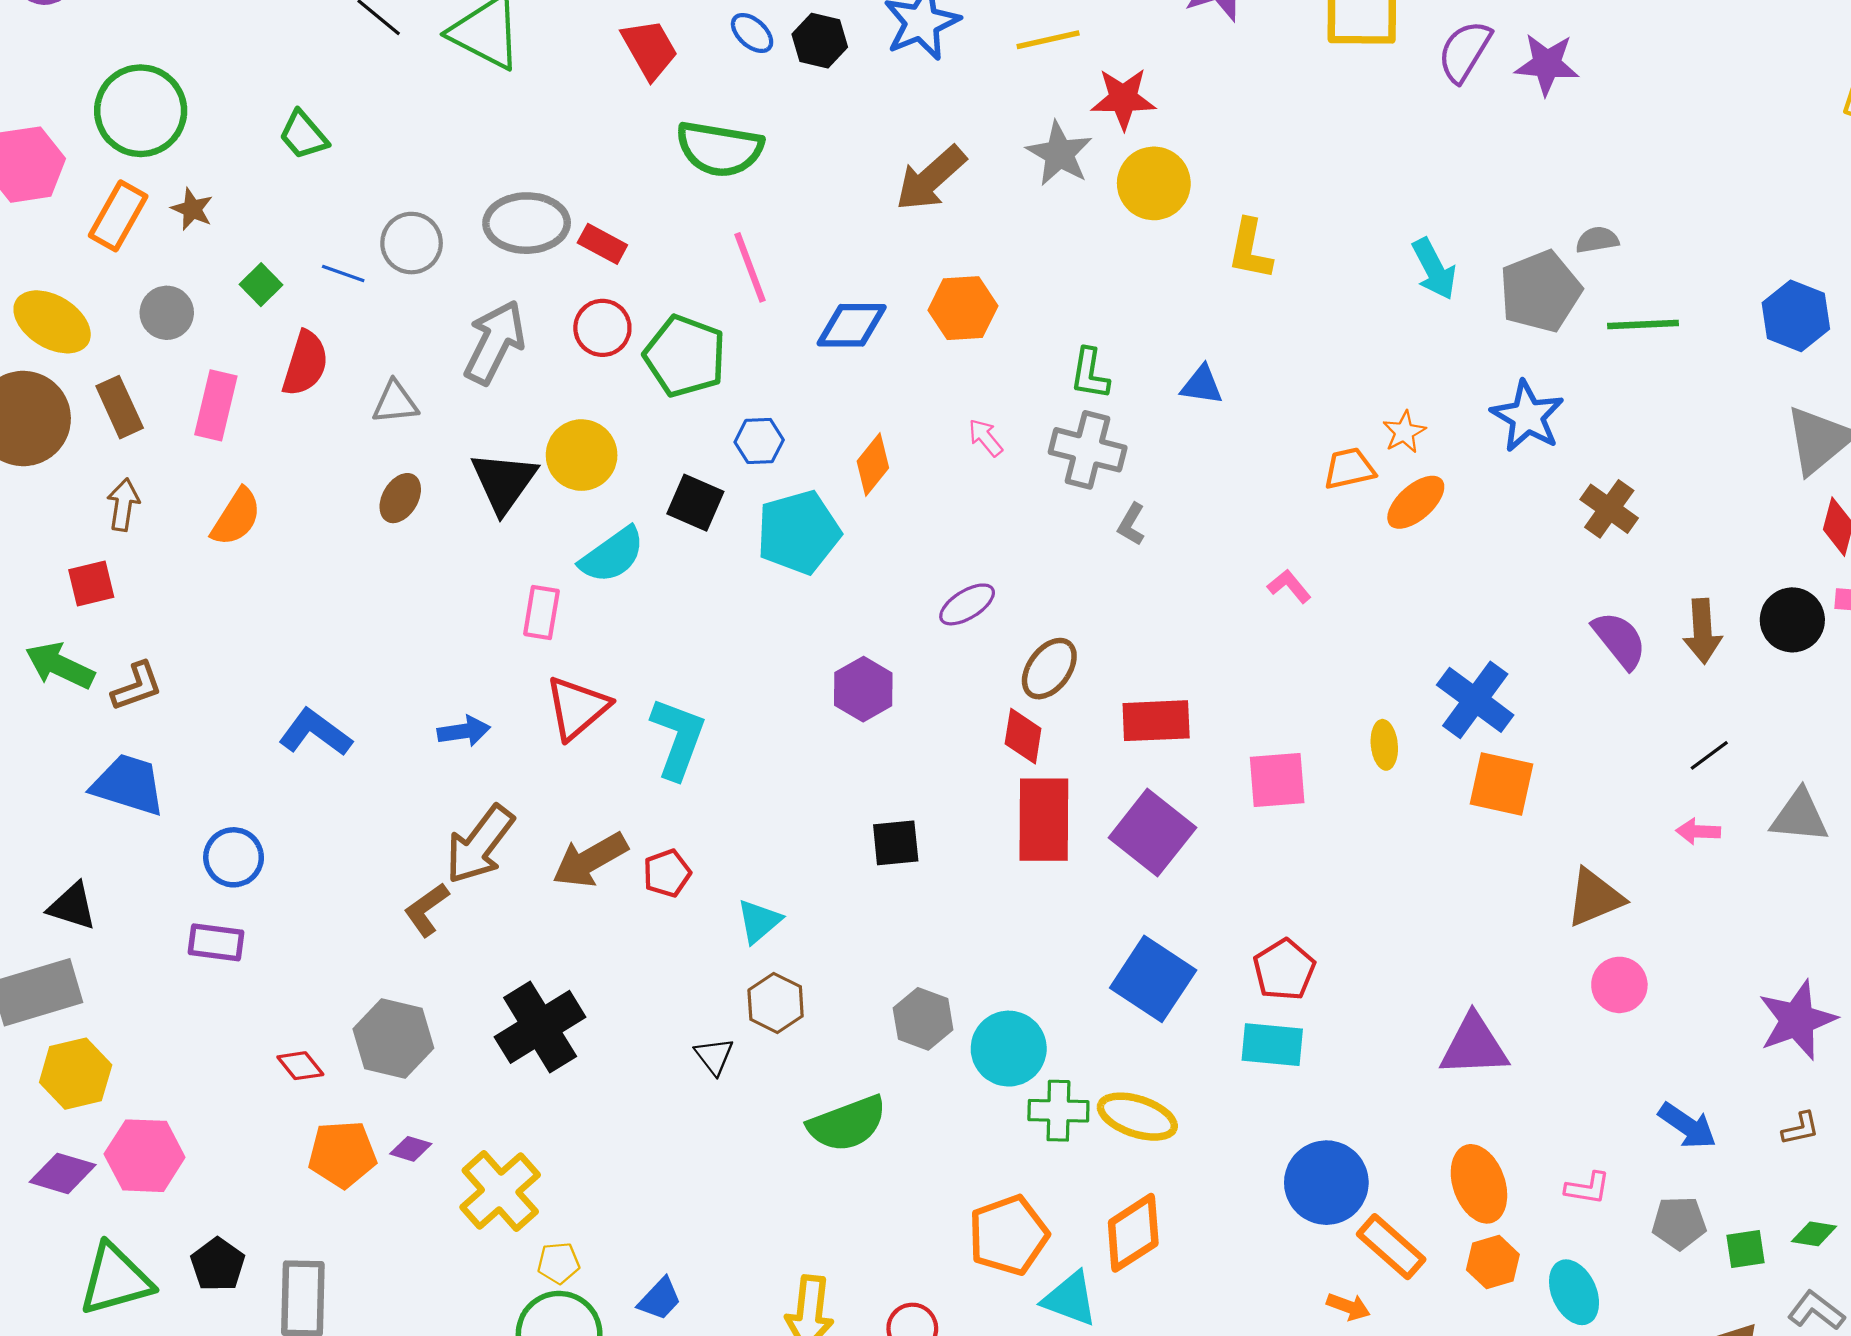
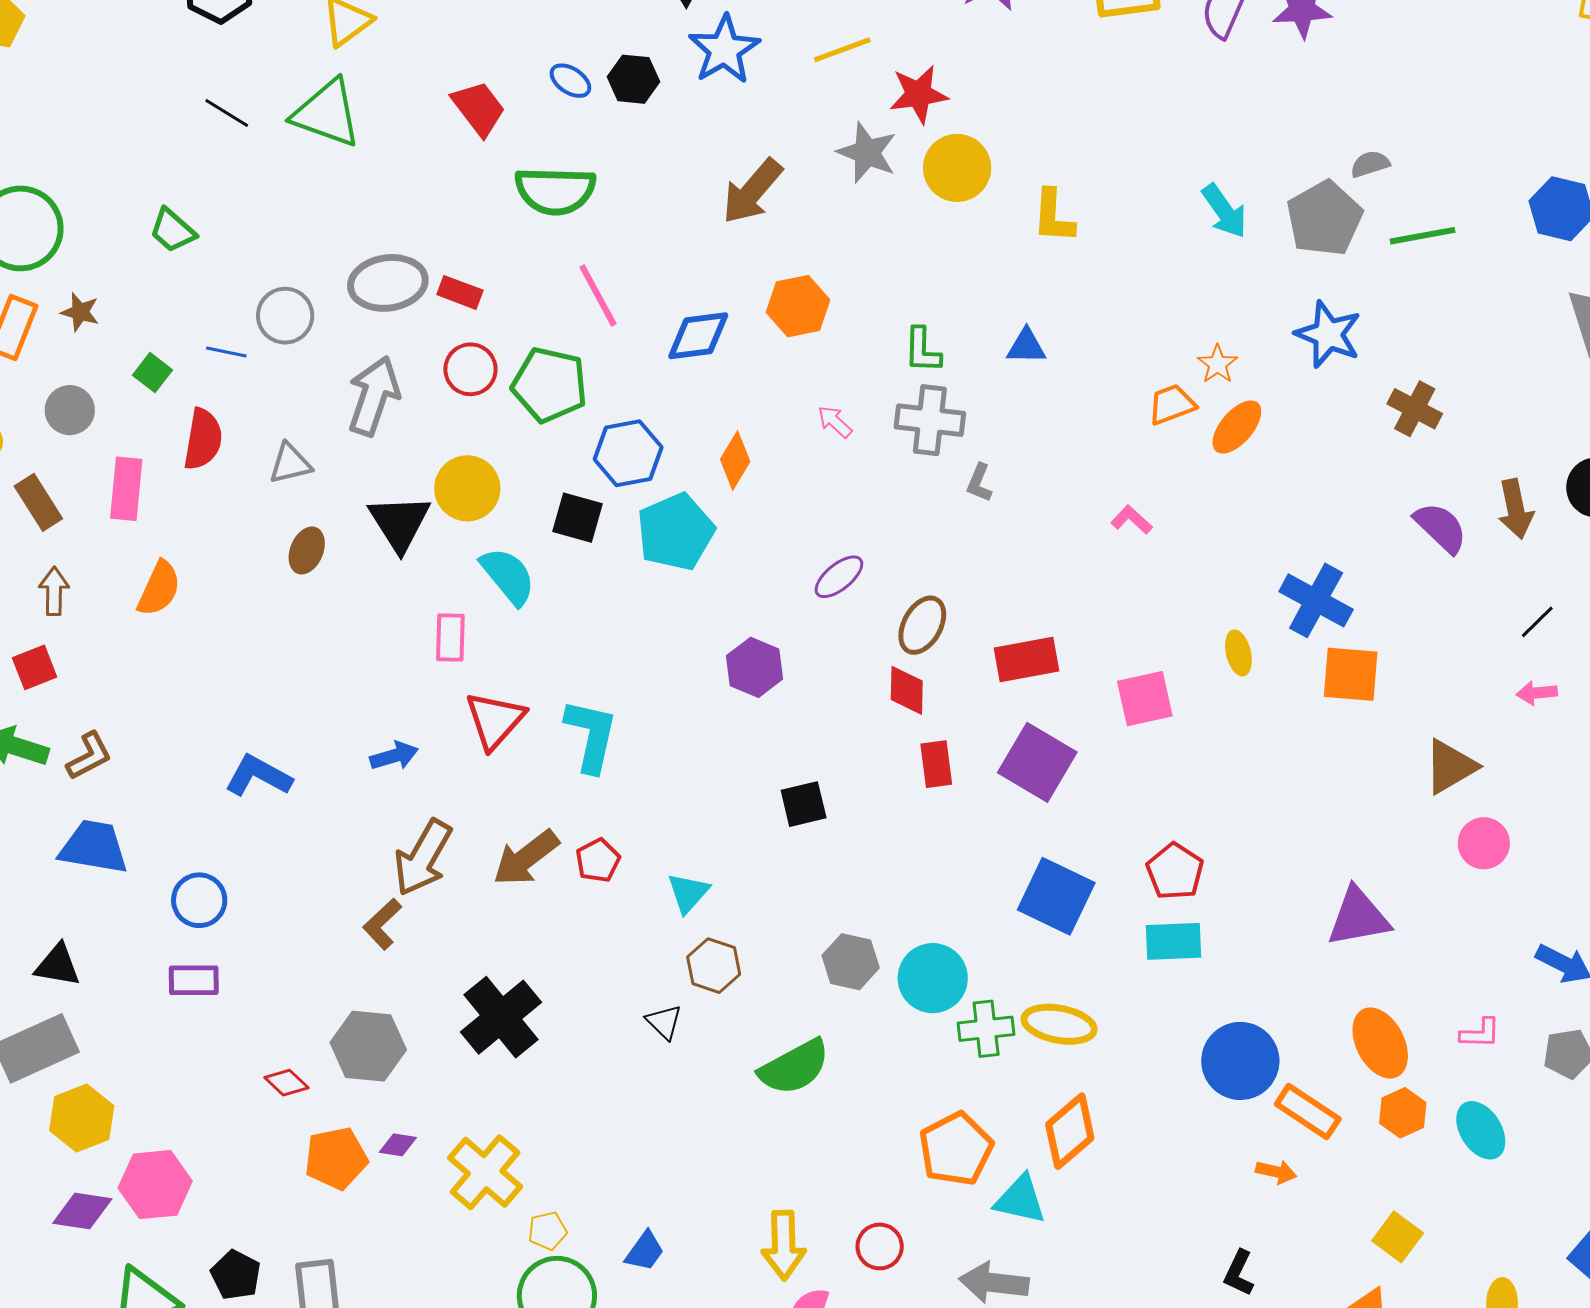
blue hexagon: (759, 441) -> (628, 453), size x1.5
cyan semicircle: (612, 555) -> (508, 576), turned -86
red rectangle: (1044, 820) -> (936, 764), size x0.6

